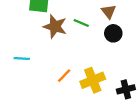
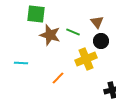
yellow cross: (93, 80) -> (86, 59), moved

